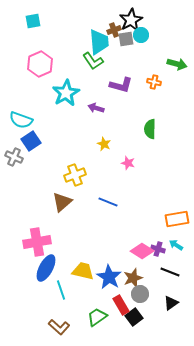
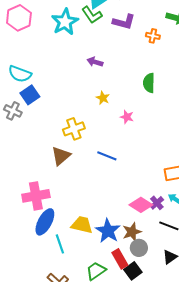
pink hexagon: (40, 64) -> (19, 18), moved
purple L-shape: (121, 85) -> (124, 22), moved
cyan star: (66, 93) -> (65, 22), moved
purple cross: (158, 249) -> (157, 203), turned 32

